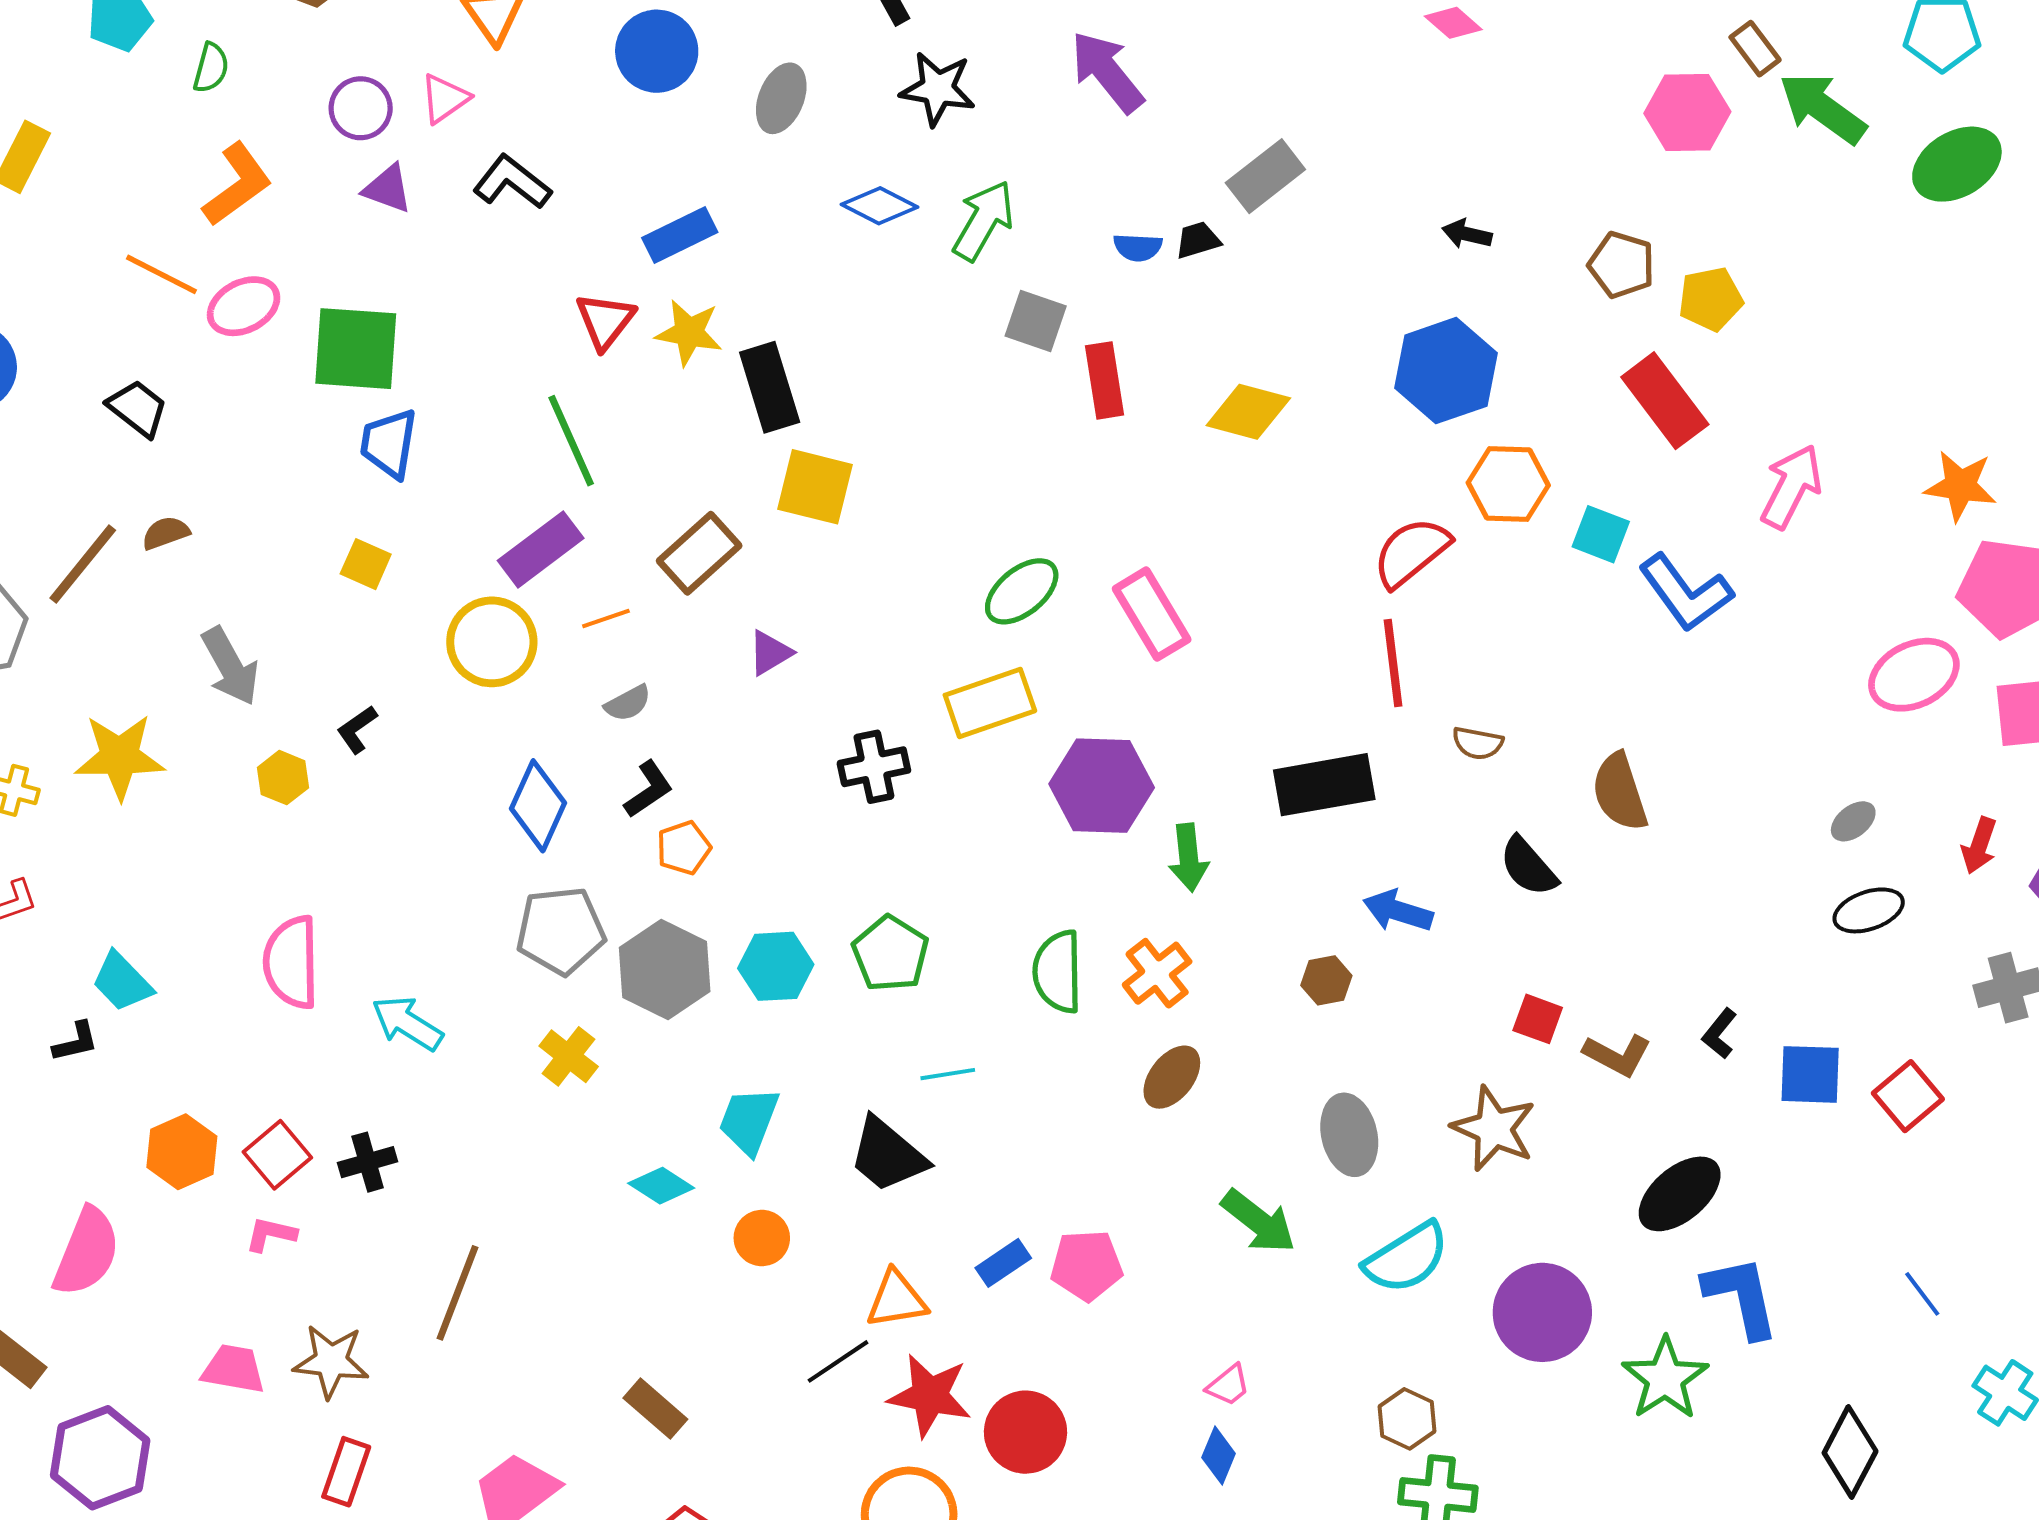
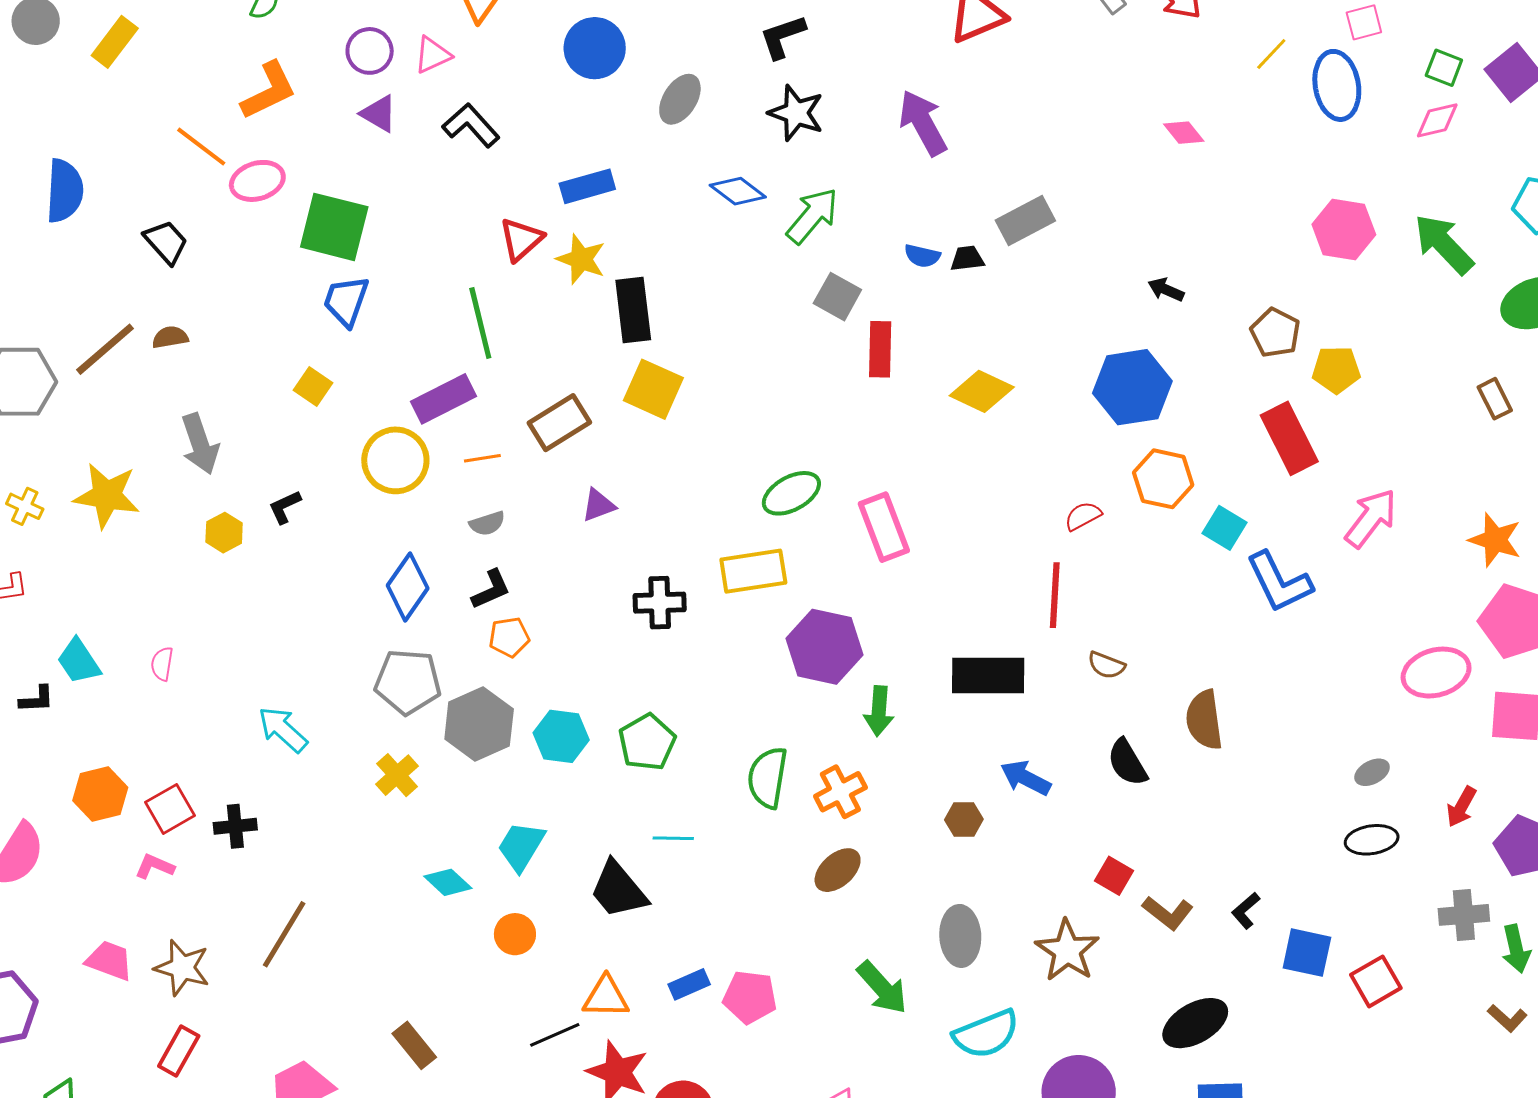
brown rectangle: (1755, 49) -> (1495, 399), moved
red semicircle: (1411, 552) -> (1083, 516), size x0.6
pink semicircle: (291, 962) -> (162, 664), moved, size x0.5

